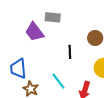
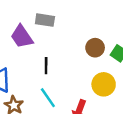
black line: (70, 52) -> (46, 66), moved

